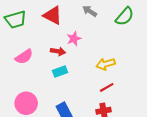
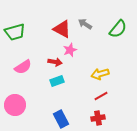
red triangle: (53, 15) -> (62, 29), moved
pink circle: (26, 103) -> (15, 105), moved

